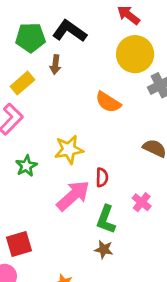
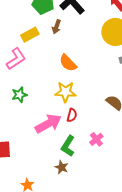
orange semicircle: (108, 102) -> (68, 63), moved
yellow star: (69, 150) -> (65, 92), moved

